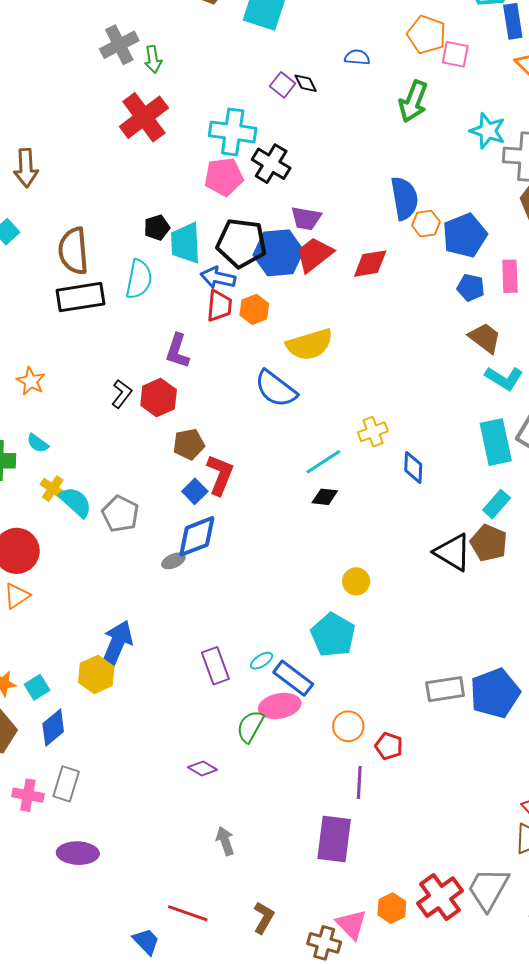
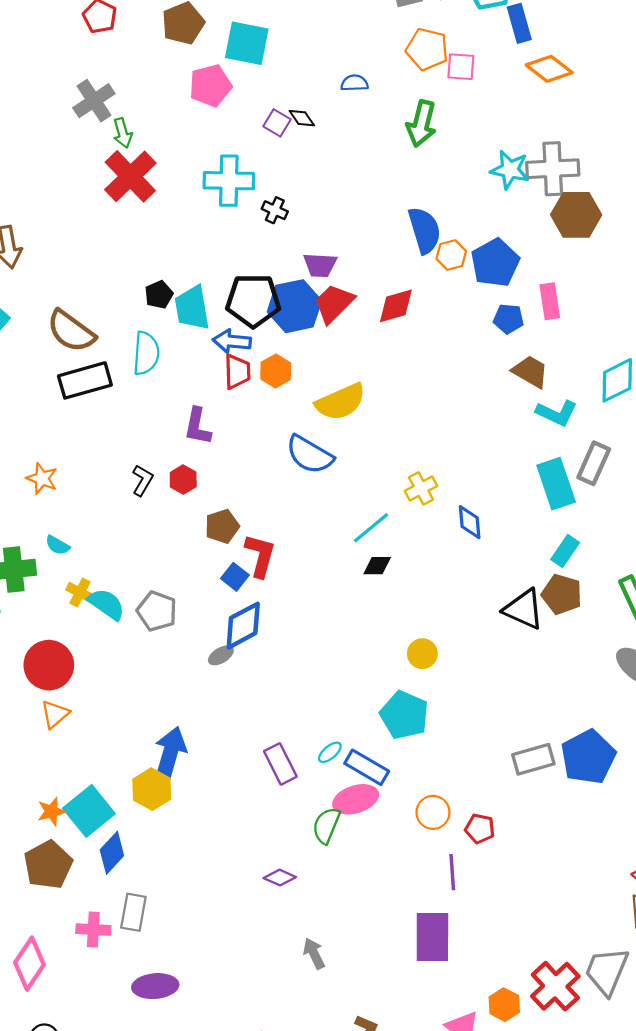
green arrow: (153, 59) -> (123, 133), moved
cyan star: (488, 131) -> (510, 170), moved
black cross: (271, 164) -> (275, 210), size x0.6
pink pentagon: (224, 177) -> (210, 86), moved
brown semicircle: (73, 251) -> (71, 331), turned -42
red hexagon: (159, 398) -> (183, 480), size x0.7
cyan square: (37, 687) -> (89, 811), size x1.8

